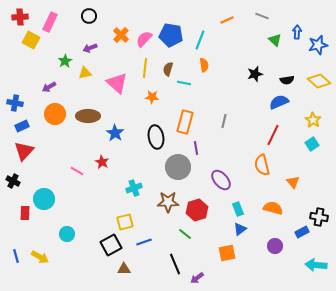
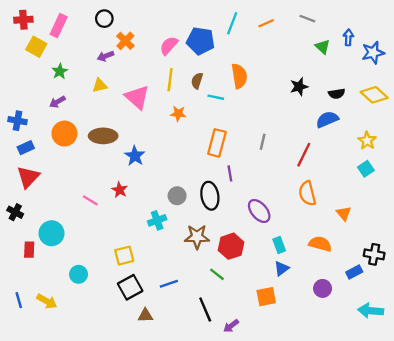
orange cross: (121, 35) -> (125, 41), moved
cyan line: (200, 40) -> (232, 23), moved
green star: (65, 61) -> (60, 71), moved
orange semicircle: (204, 65) -> (239, 76), size x1.5
red line: (273, 135) -> (304, 155), moved
black ellipse: (156, 137) -> (210, 196), moved
gray circle: (178, 167) -> (177, 196), moved, size x0.6
yellow square: (125, 222) -> (124, 256), moved

